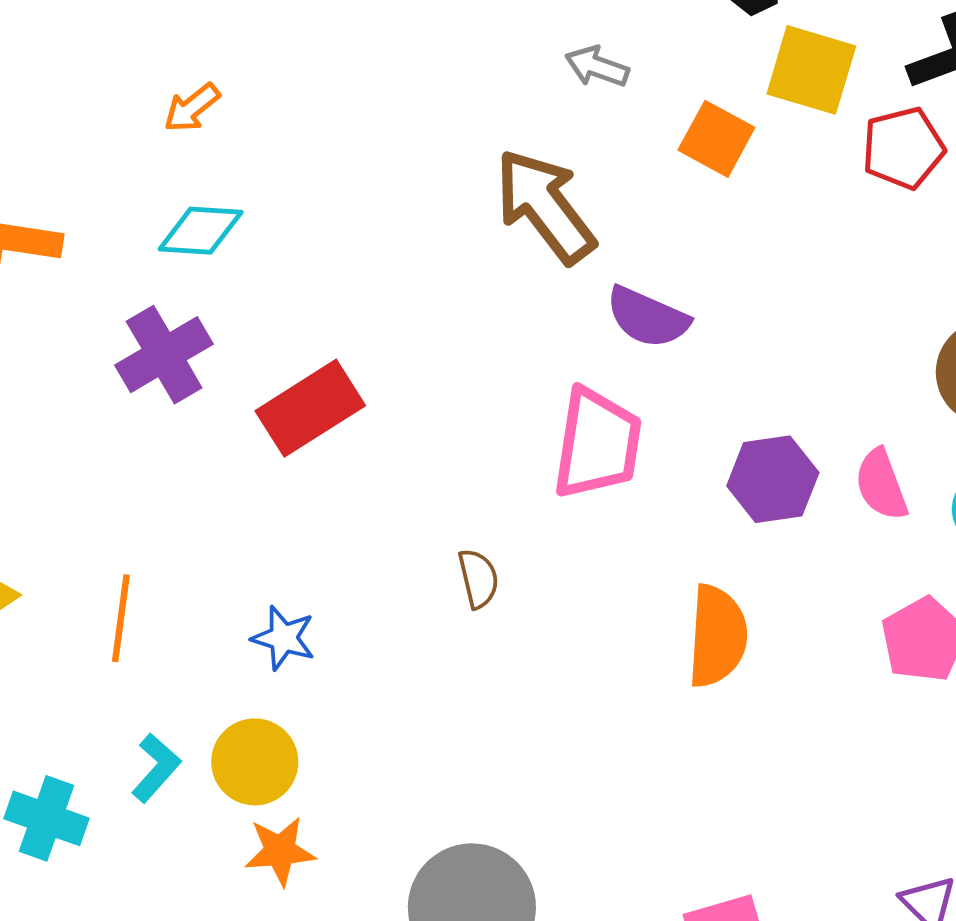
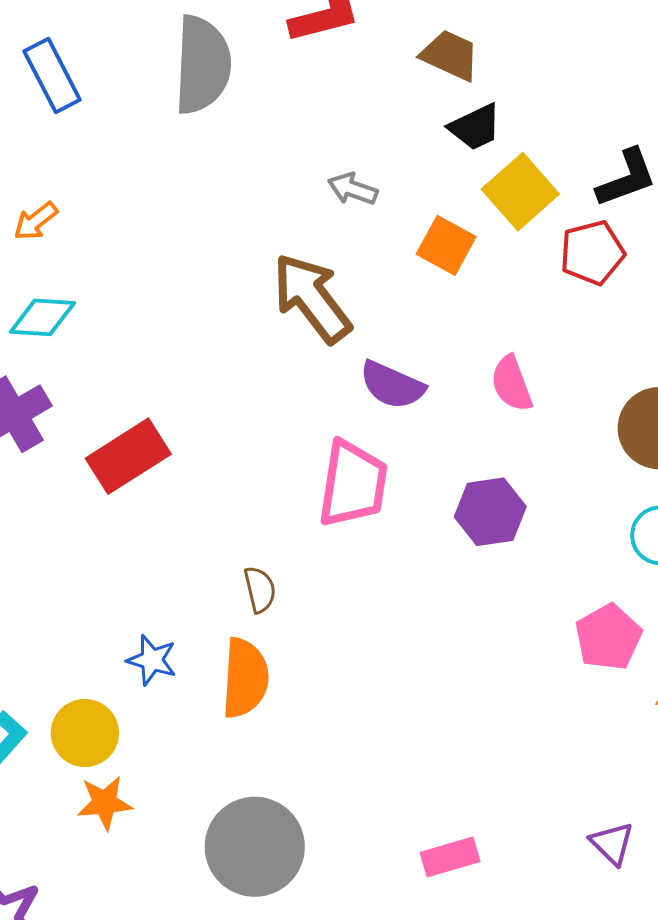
yellow square: (811, 70) -> (520, 192), turned 32
pink semicircle: (881, 485) -> (512, 384), moved
orange semicircle: (717, 636) -> (245, 678), moved
blue star: (283, 638) -> (152, 660), moved

